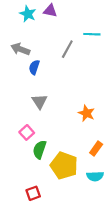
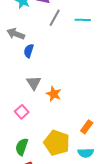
gray line: (67, 49) -> (55, 18), moved
orange star: (87, 113) -> (54, 94), moved
green semicircle: (40, 150) -> (22, 147), moved

